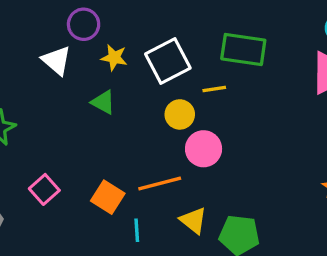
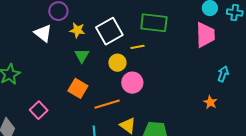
green triangle: (103, 102) -> (82, 56), moved, turned 35
orange square: (108, 197) -> (78, 88), moved

